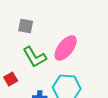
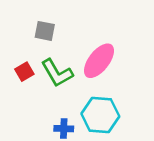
red square: (11, 79) -> (24, 72), moved

